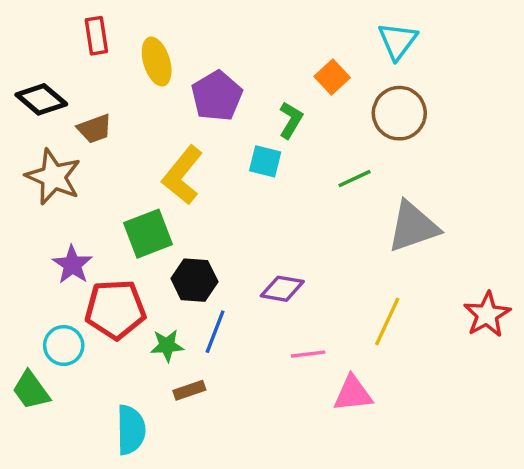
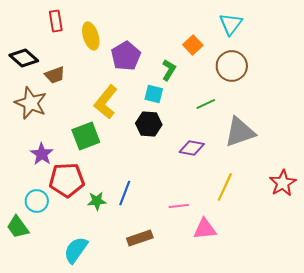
black hexagon: (194, 280) -> (149, 124), moved
purple diamond: (282, 289) -> (192, 148), moved
brown rectangle: (189, 390) -> (140, 238), moved, size x1.4
cyan semicircle: (131, 430) -> (76, 250), turned -144

